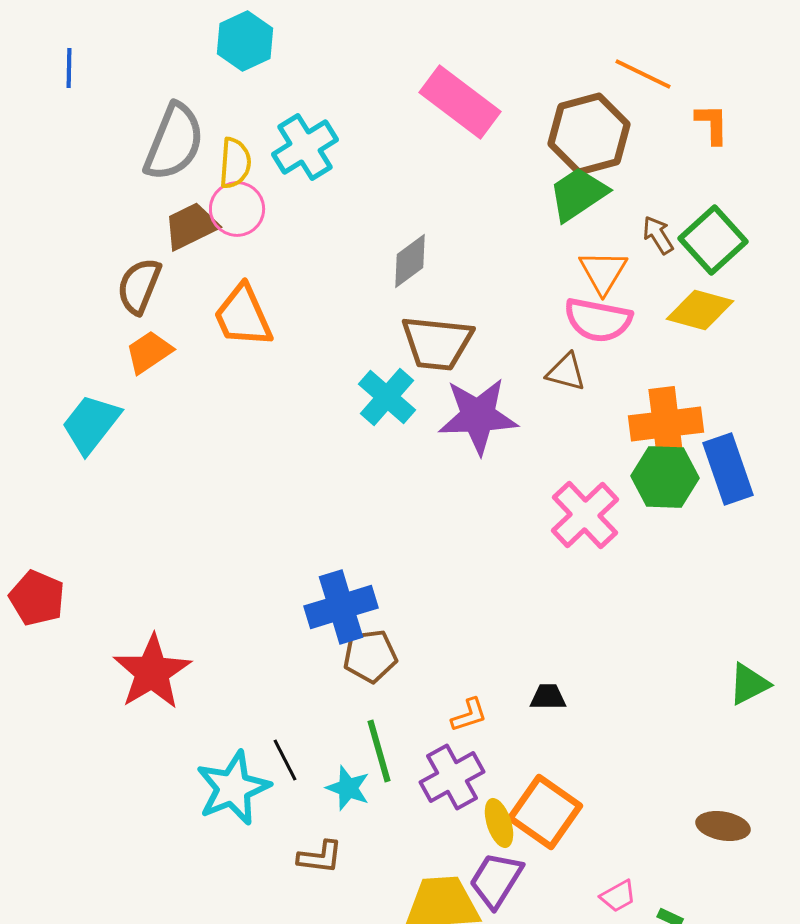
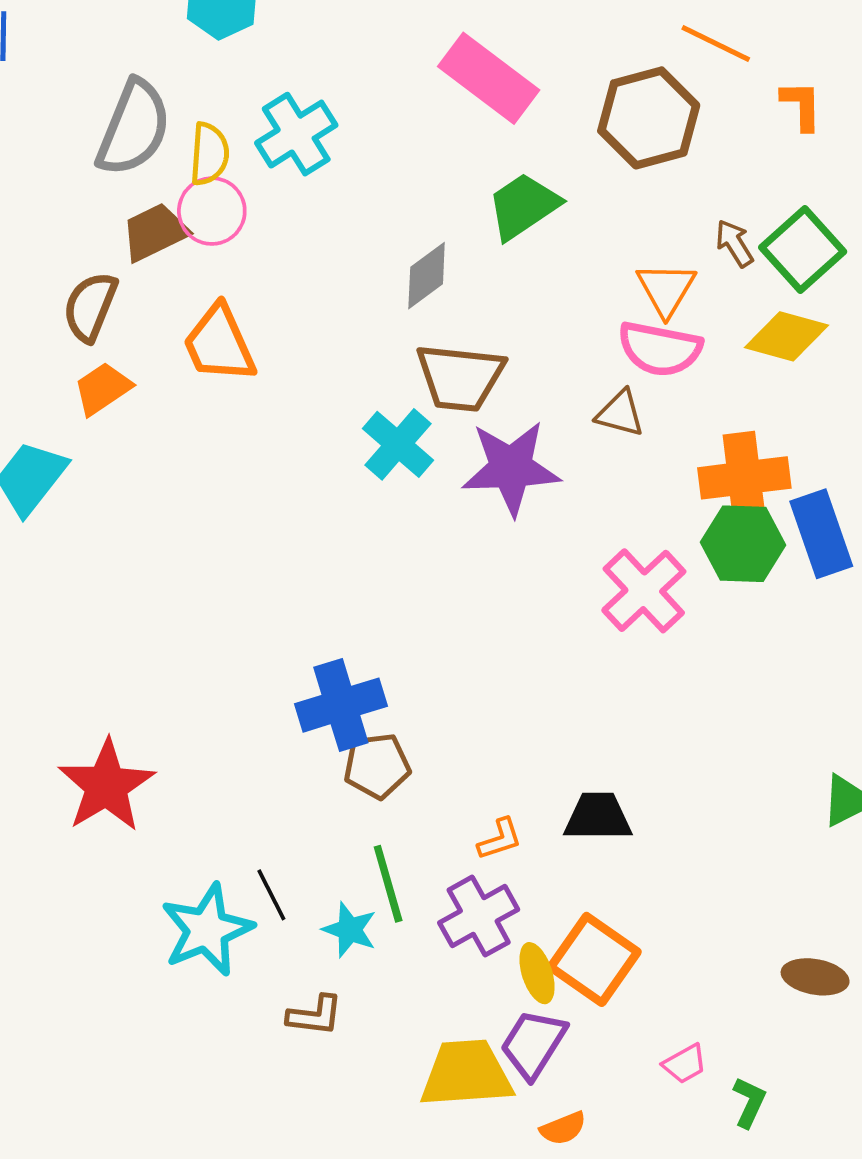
green trapezoid: (578, 194) -> (523, 206), moved
black trapezoid: (548, 697) -> (598, 817), size x1.5

